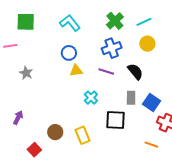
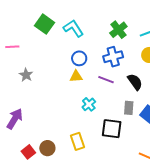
green square: (26, 22) -> (45, 24), moved, turned 30
blue circle: (69, 53) -> (79, 58), moved
purple arrow: (18, 118) -> (15, 119), size x1.5
brown circle: (55, 132) -> (47, 148), moved

